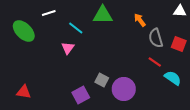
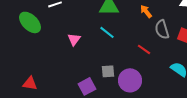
cyan line: (76, 28) -> (107, 32), moved
red line: (155, 62) -> (144, 49), moved
gray square: (102, 80) -> (108, 71), turned -32

